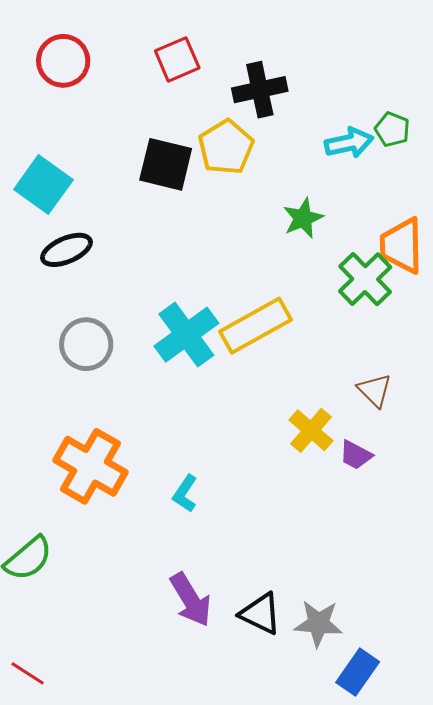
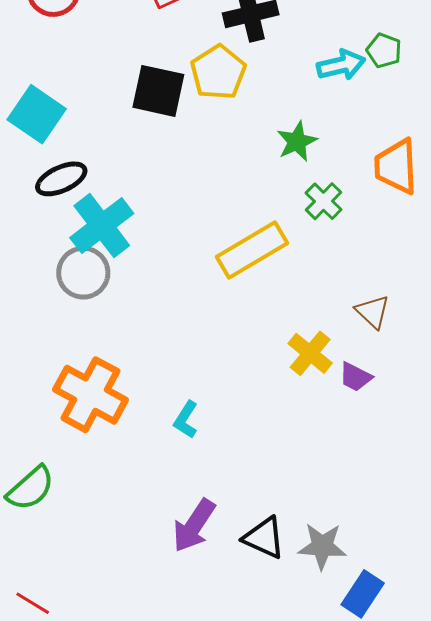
green cross: (365, 279) -> (324, 201), moved, size x0.7
cyan cross: (186, 335) -> (102, 226), moved
purple arrow: (191, 600) -> (194, 526), turned 66

